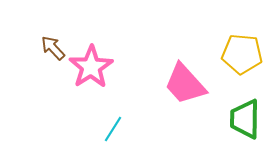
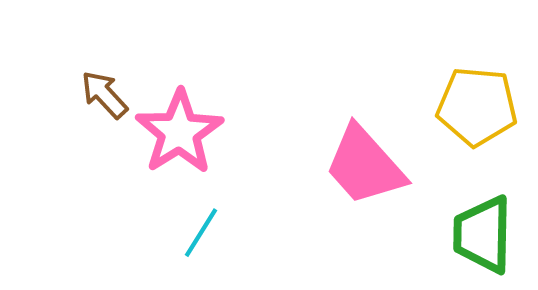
cyan line: (113, 129) -> (201, 233), moved

